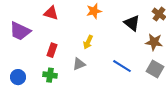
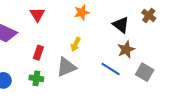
red triangle: (51, 13) -> (37, 14), turned 42
brown star: (154, 42) -> (126, 49), moved, turned -30
gray triangle: (79, 64) -> (66, 67), size x1.5

